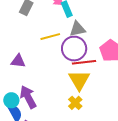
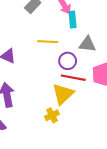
gray triangle: (77, 29) -> (87, 44), moved
purple circle: (74, 49) -> (68, 61), size x0.7

